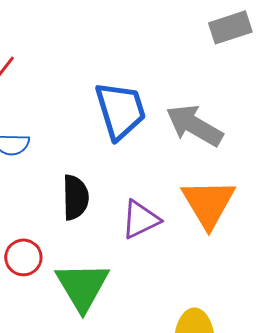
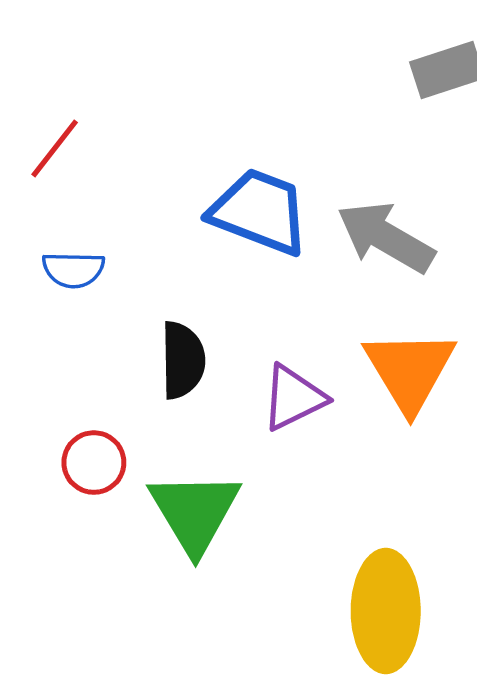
blue trapezoid: (120, 110) -> (259, 212), turned -52

